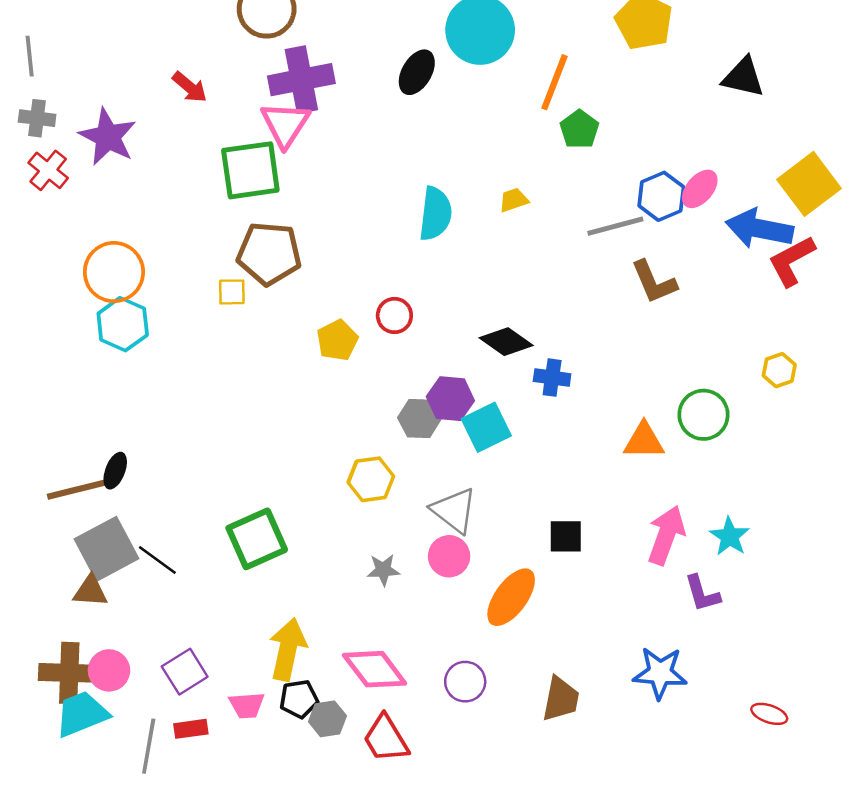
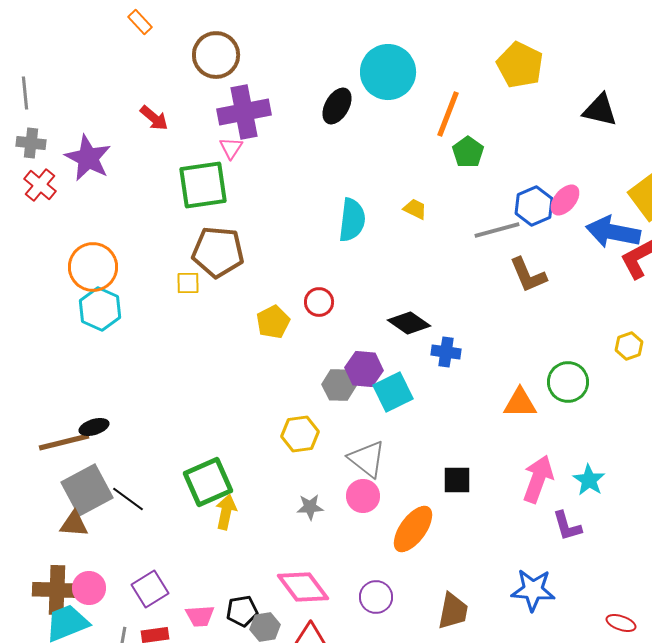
pink triangle: (285, 124) -> (231, 148), size x0.6
yellow trapezoid: (514, 200) -> (415, 209), turned 45
black ellipse: (115, 471) -> (94, 427), turned 52
yellow arrow: (288, 649) -> (226, 512), moved, size x0.7

